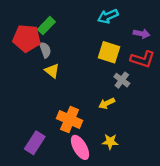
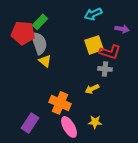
gray semicircle: (45, 50) -> (39, 43), size x1.6
yellow square: (109, 52) -> (94, 45), turned -36
red L-shape: (143, 59) -> (110, 52), moved
gray cross: (122, 80) -> (105, 69), turned -32

